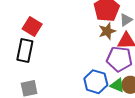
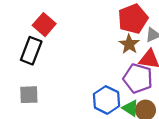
brown star: (107, 31) -> (129, 44), turned -30

